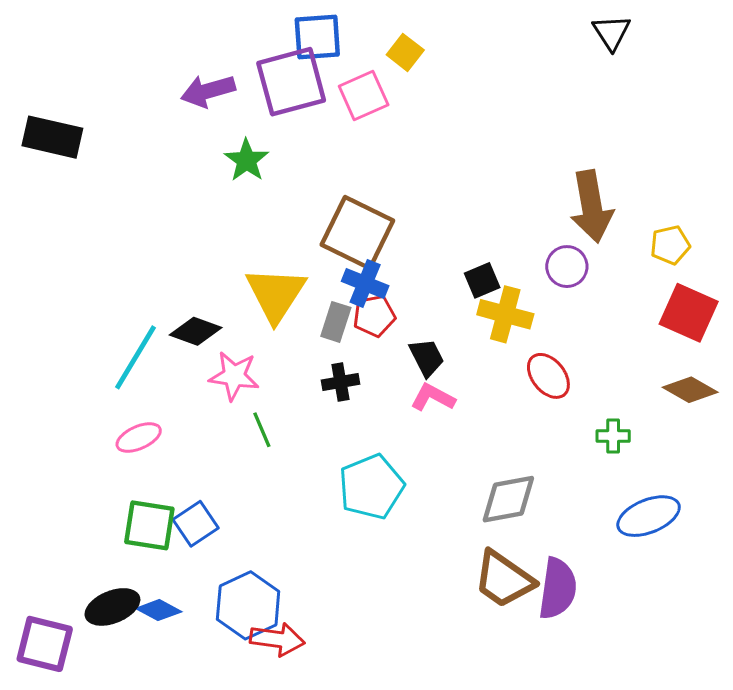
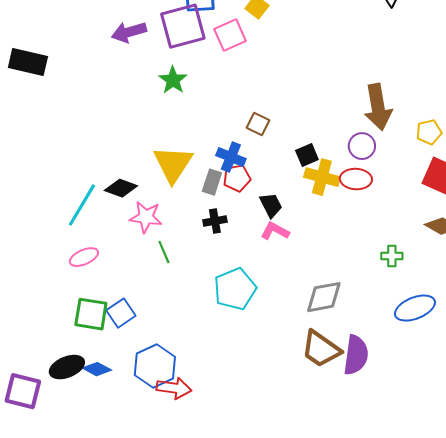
green star: (246, 160) -> (173, 80), moved
brown square: (357, 233) -> (258, 124), moved, size x0.5
red ellipse: (548, 376) -> (356, 179), moved, turned -48

